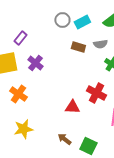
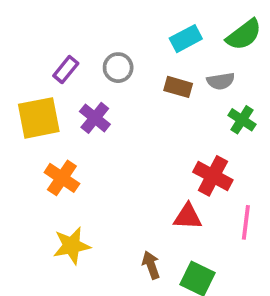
gray circle: (62, 20) -> (118, 68), moved
red triangle: (72, 107) -> (188, 217), moved
brown arrow: (64, 139) -> (151, 265), turned 32

